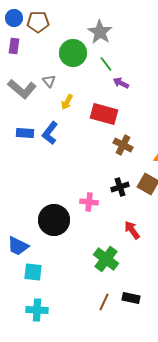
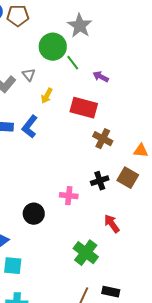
green line: (106, 64) -> (73, 63), moved
black circle: (54, 220) -> (34, 214), size x0.7

